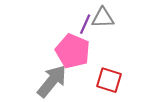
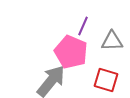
gray triangle: (103, 18) -> (112, 41), moved

